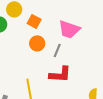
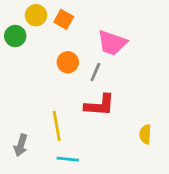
orange square: (34, 21) -> (64, 19), moved

